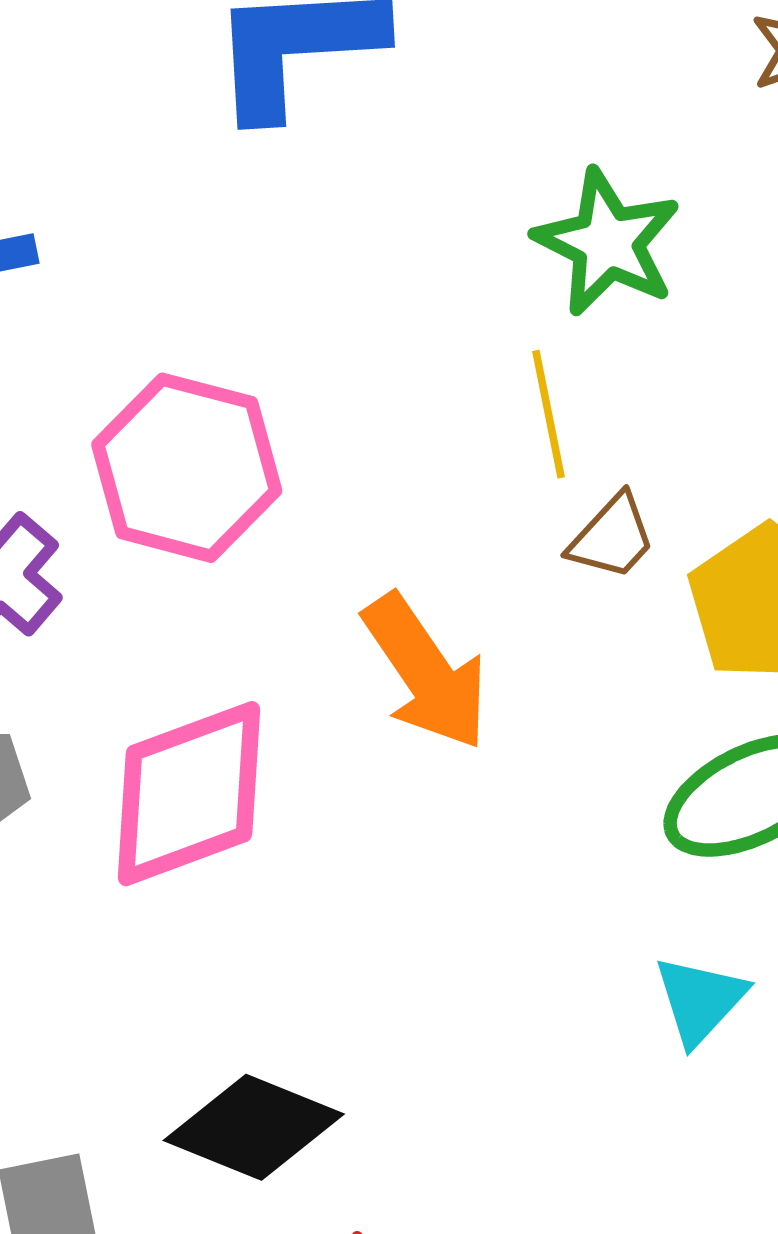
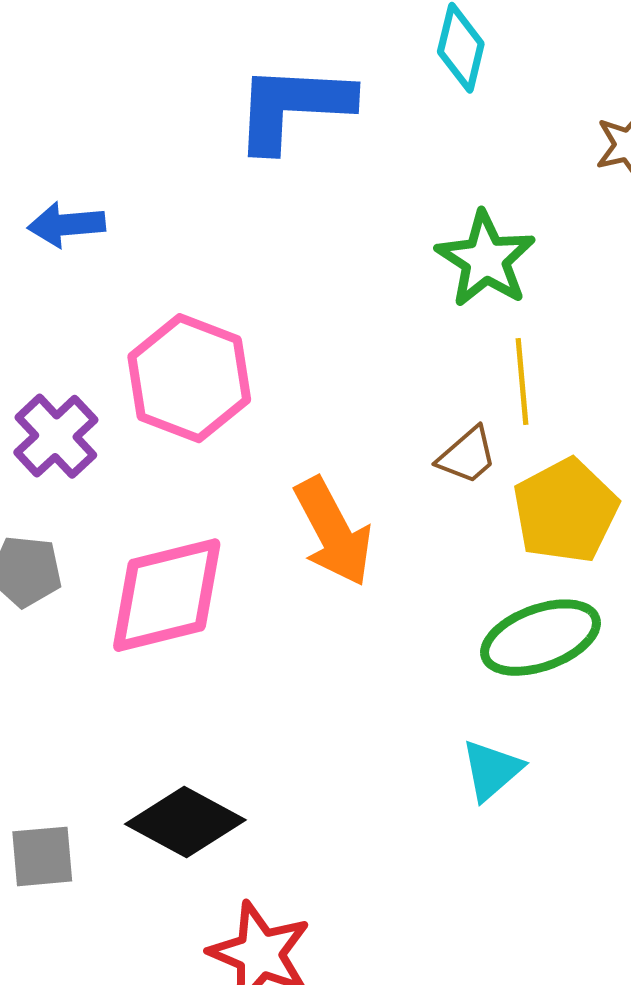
yellow line: (548, 414) -> (522, 382), moved

